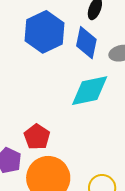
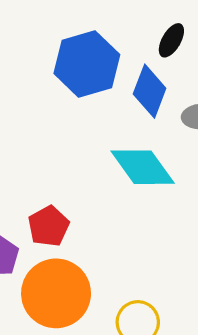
cyan diamond: (90, 91) -> (143, 167), turned 57

